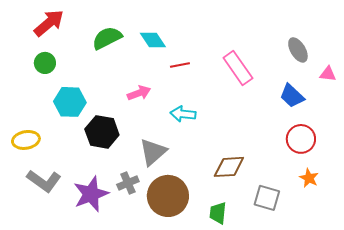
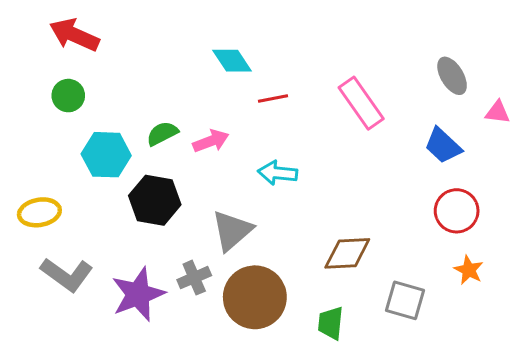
red arrow: (49, 23) -> (74, 35), turned -116
green semicircle: (107, 38) -> (162, 133), moved, size x0.7

